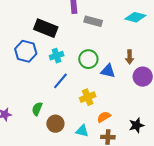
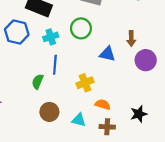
green circle: (88, 59) -> (81, 28), moved
blue line: (60, 81) -> (55, 65), turned -36
green semicircle: (37, 109) -> (38, 82), moved
orange semicircle: (104, 117) -> (103, 104), turned 48

